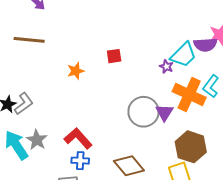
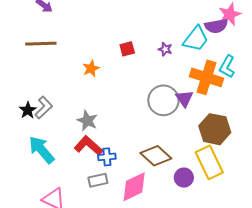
purple star: (166, 66) -> (165, 49), moved
red L-shape: (78, 138) -> (88, 146), moved
gray star: (37, 140) -> (87, 121), moved

